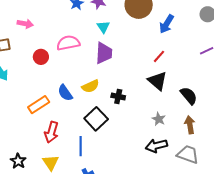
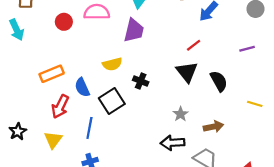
blue semicircle: (65, 93) -> (82, 87), moved
black semicircle: (189, 96) -> (219, 81), moved
brown arrow: (190, 125) -> (213, 127), turned 78

